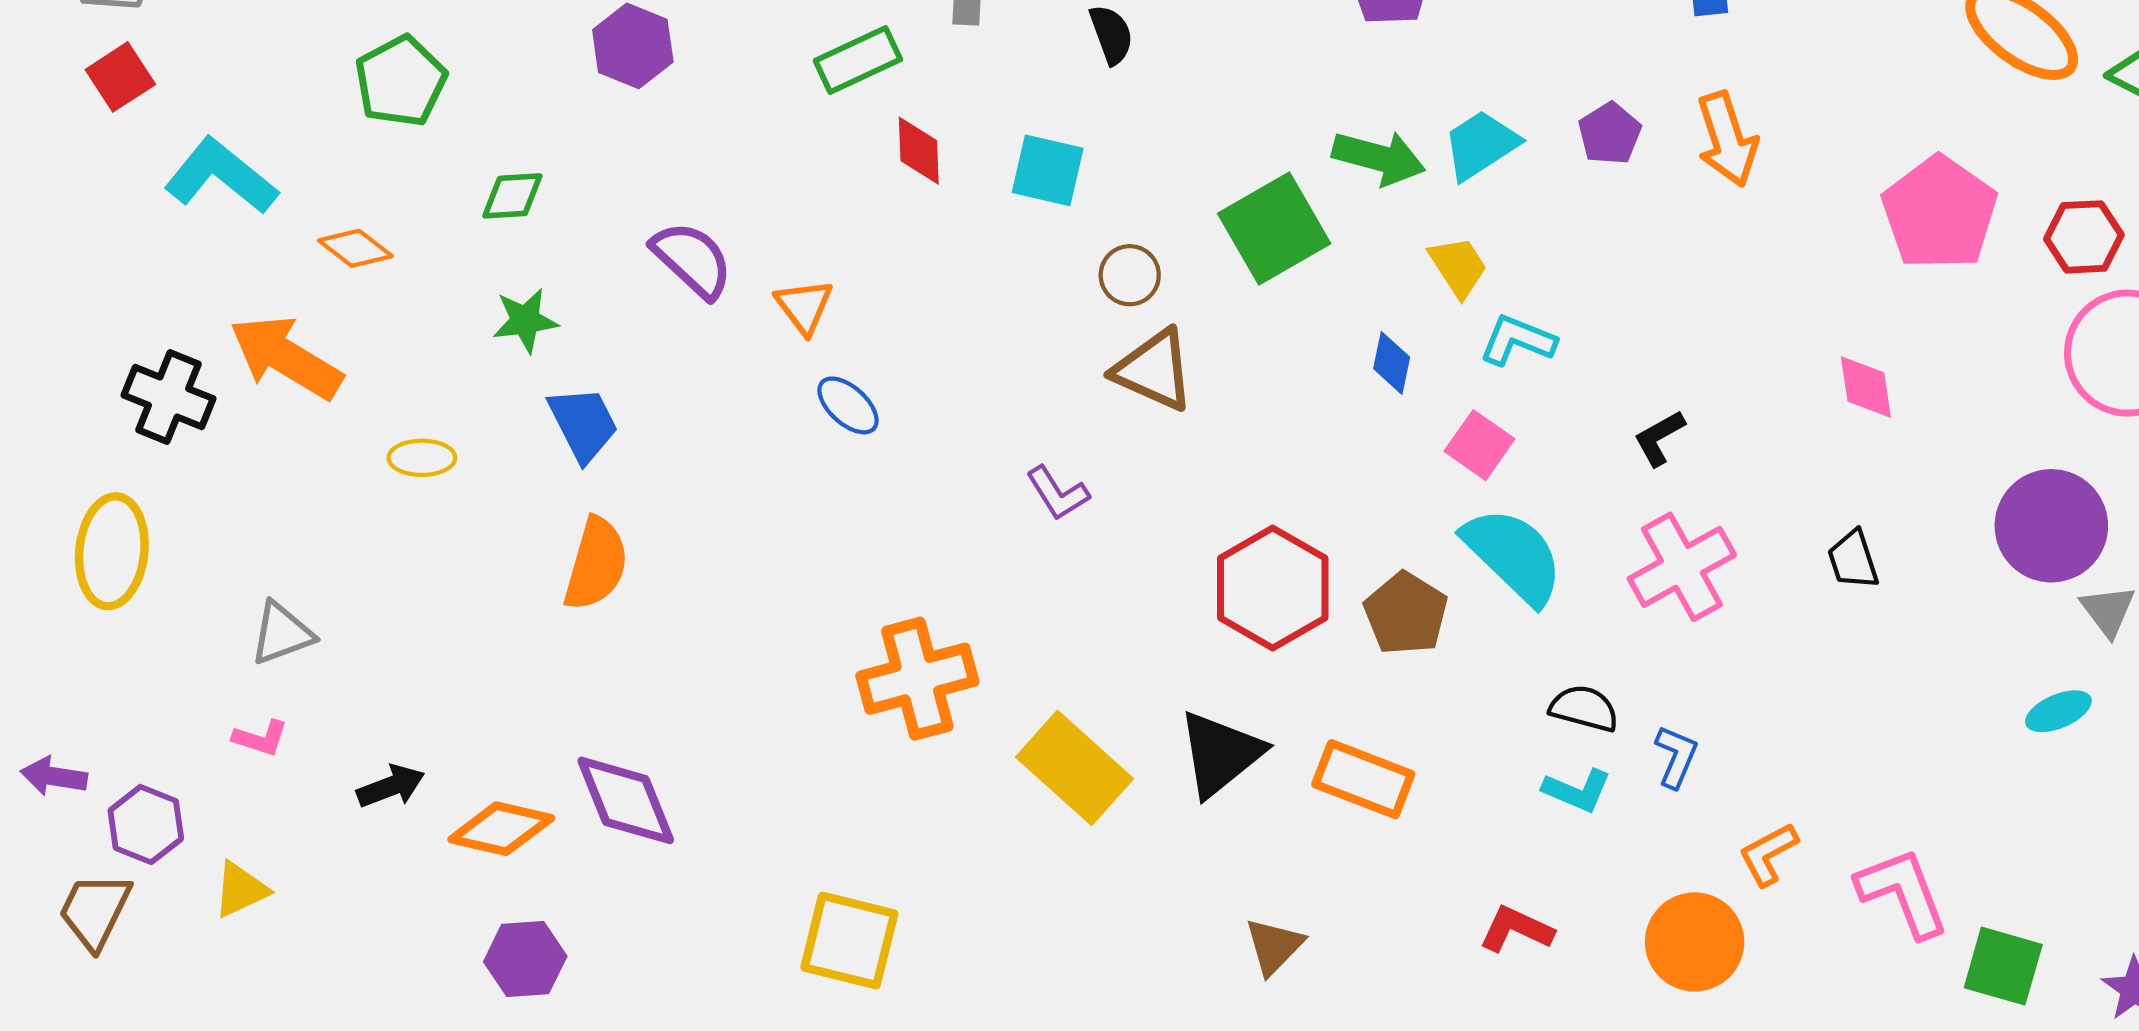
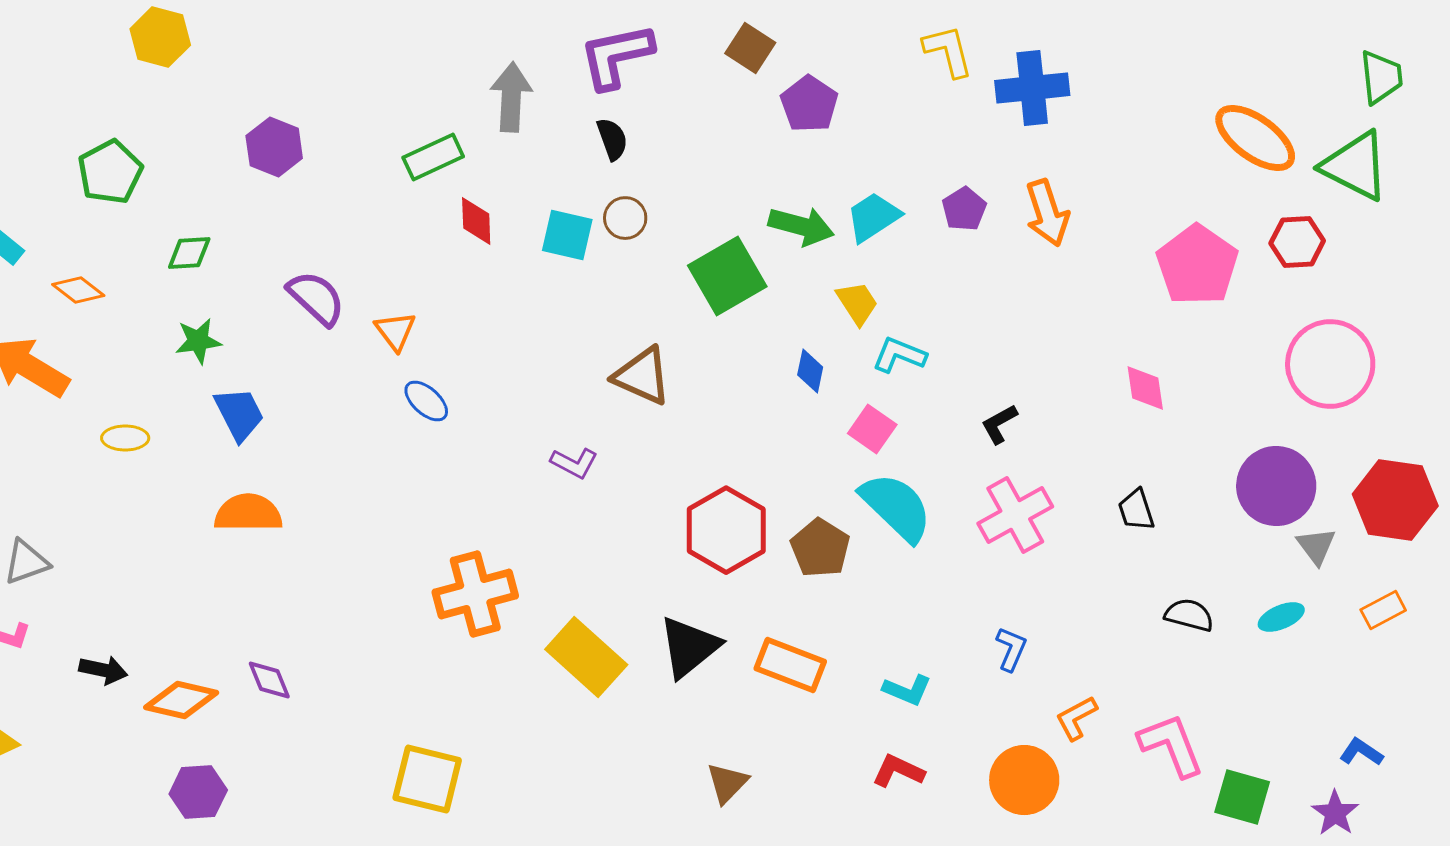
red hexagon: (2084, 237) -> (1297, 242), moved
brown circle: (1130, 275) -> (625, 218), moved
purple L-shape: (1058, 493) -> (574, 463), turned -30
orange semicircle: (596, 564) -> (248, 513), turned -106
black semicircle: (1584, 708) -> (1189, 615), moved
black arrow: (391, 786) -> (103, 670), turned 33
cyan L-shape: (1577, 790) -> (907, 690), moved
purple diamond: (626, 800) -> (269, 680), size x0.6

